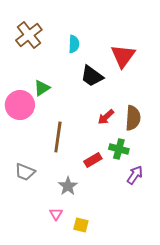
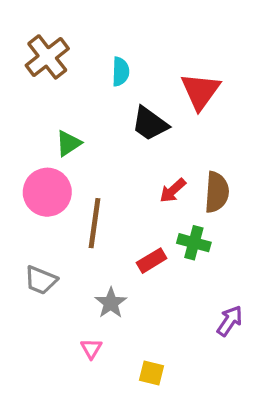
pink circle: (20, 105) -> (47, 192), moved
purple arrow: (135, 175) -> (230, 321), moved
yellow square: (81, 225) -> (152, 373), moved

